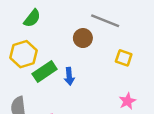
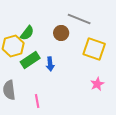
green semicircle: (32, 18) -> (27, 33), moved
yellow square: (124, 58) -> (94, 49), size x1.6

